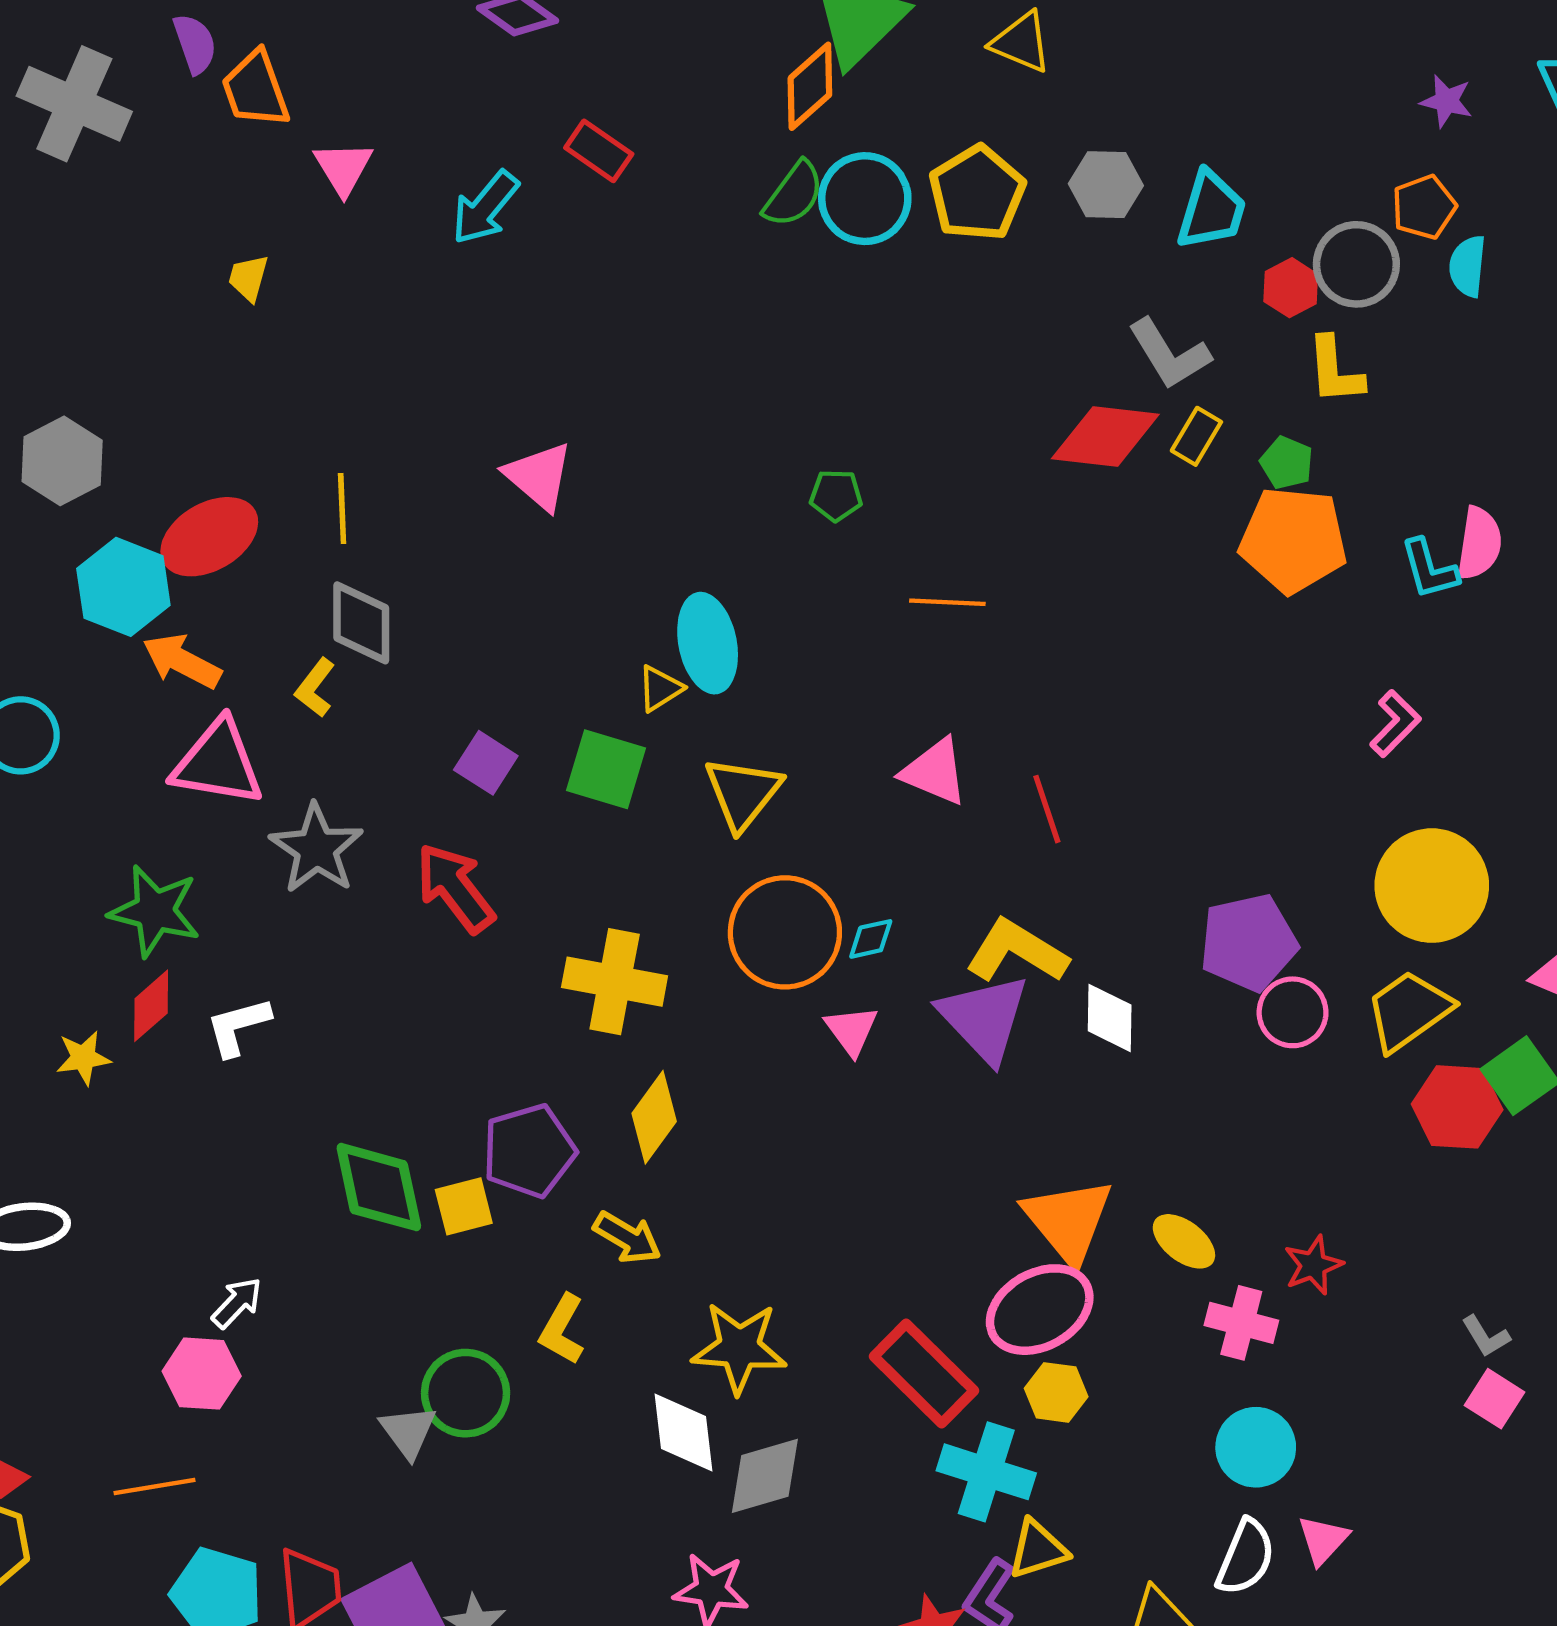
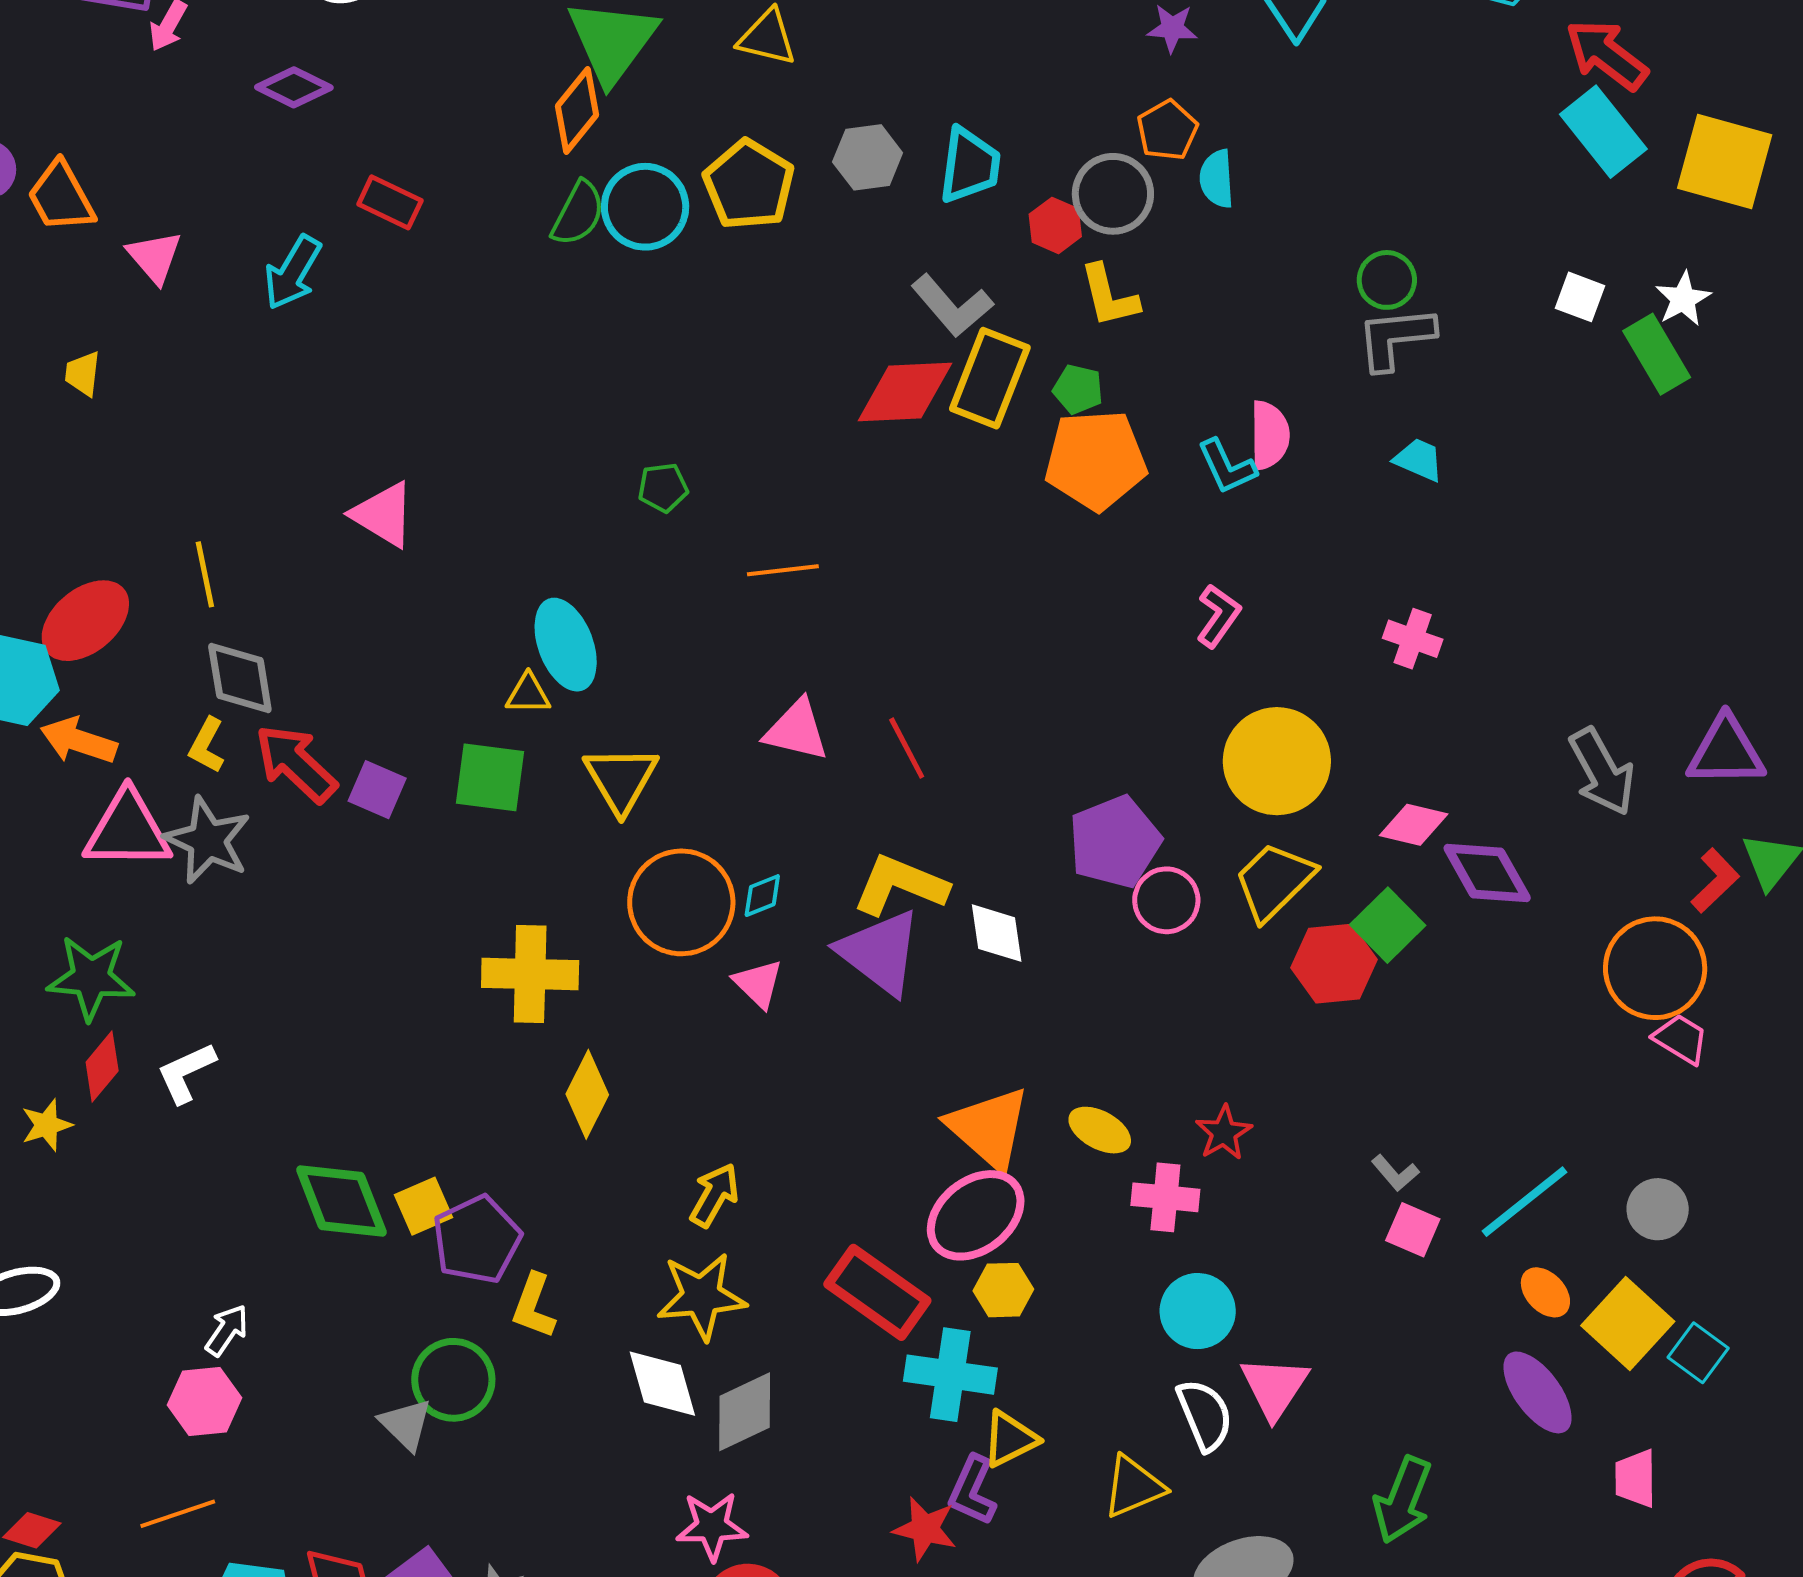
yellow rectangle: (1196, 436) -> (990, 378), size x1.8
yellow triangle: (660, 688) -> (528, 694), turned 42
gray star: (316, 849) -> (208, 840), moved
red arrow: (455, 888) -> (296, 763), moved
purple pentagon: (529, 1151) -> (477, 1240), moved
yellow arrow: (627, 1238) -> (714, 1195), moved, turned -82
pink triangle: (1323, 1540) -> (1274, 1387), size x1.4
white semicircle: (1246, 1557) -> (1205, 1415), turned -36

